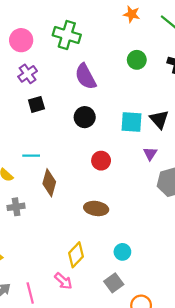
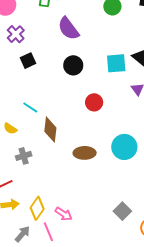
cyan line: (31, 156) -> (30, 108), turned 42
brown ellipse: (96, 208) -> (85, 153), moved
cyan circle: (122, 252) -> (124, 147), moved, size x1.6
yellow diamond: (76, 255) -> (37, 208), moved
pink arrow: (63, 281) -> (64, 214), moved

